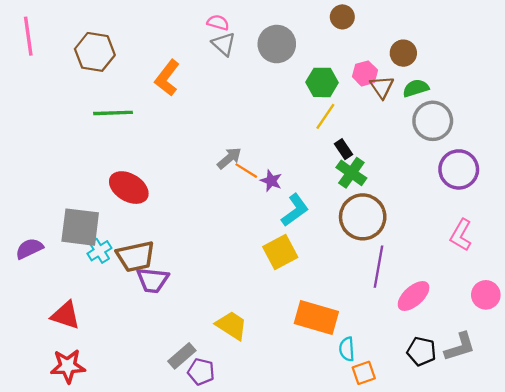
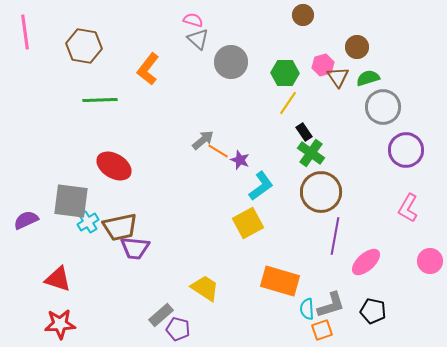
gray circle: (277, 44) -> (231, 62), moved
gray L-shape: (460, 347) -> (331, 305), moved

